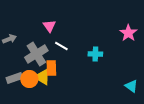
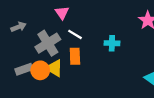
orange rectangle: (51, 68) -> (75, 56), moved

